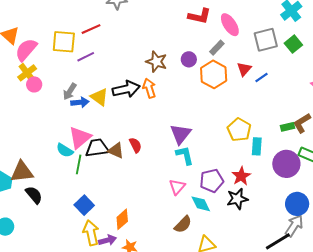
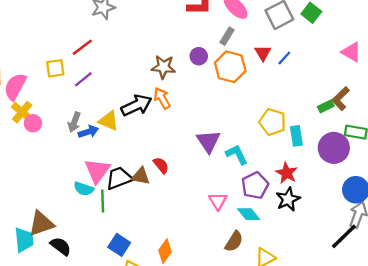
yellow square: (64, 42) -> (55, 68), size x0.7
cyan L-shape: (185, 155) -> (237, 155), moved

